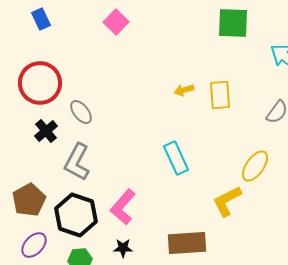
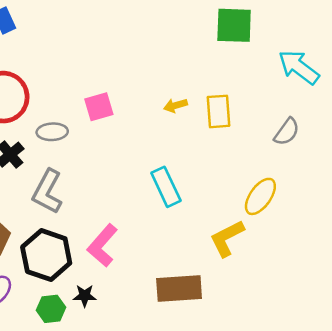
pink square: (116, 22) -> (99, 107), moved, turned 30
gray ellipse: (81, 112) -> (52, 132), turned -55
black star: (123, 248) -> (85, 296), moved

